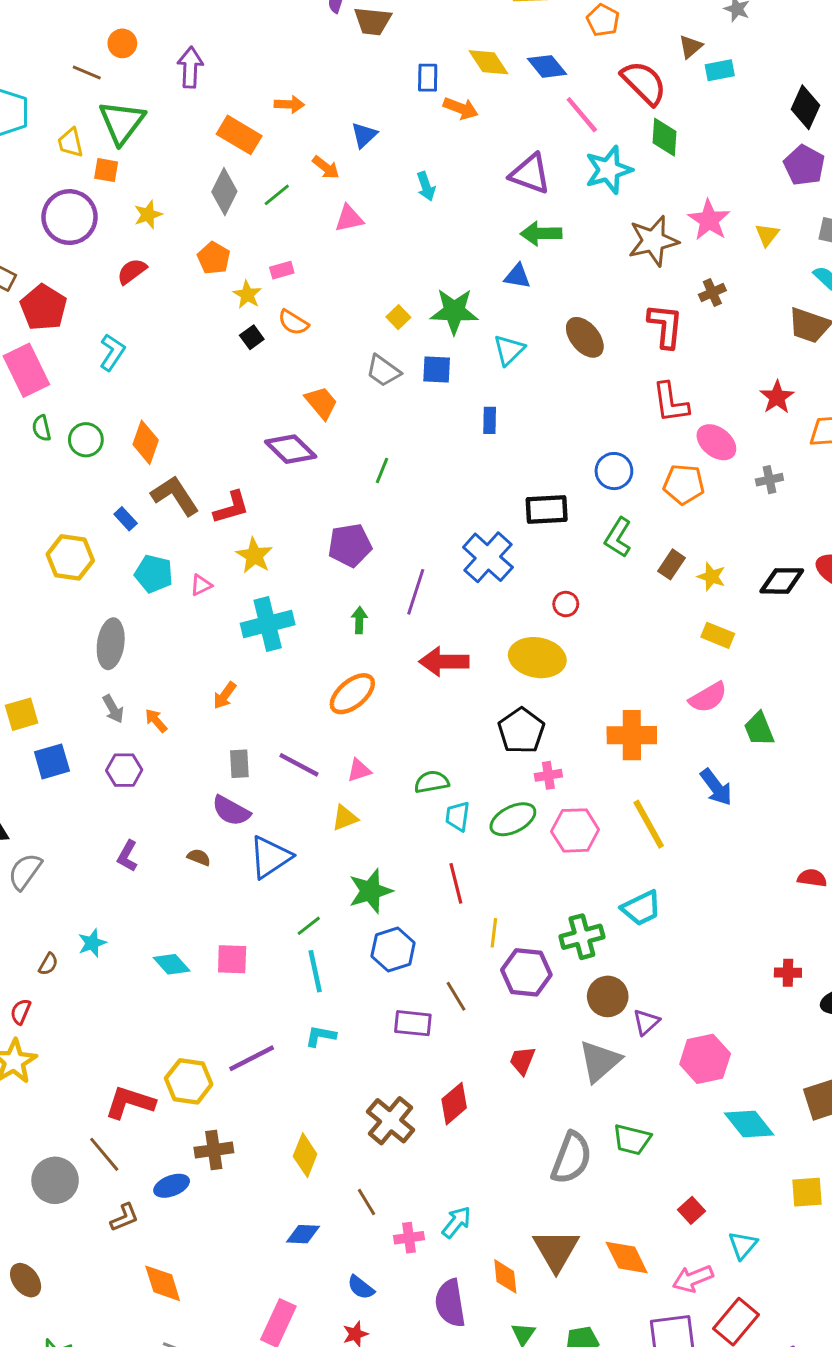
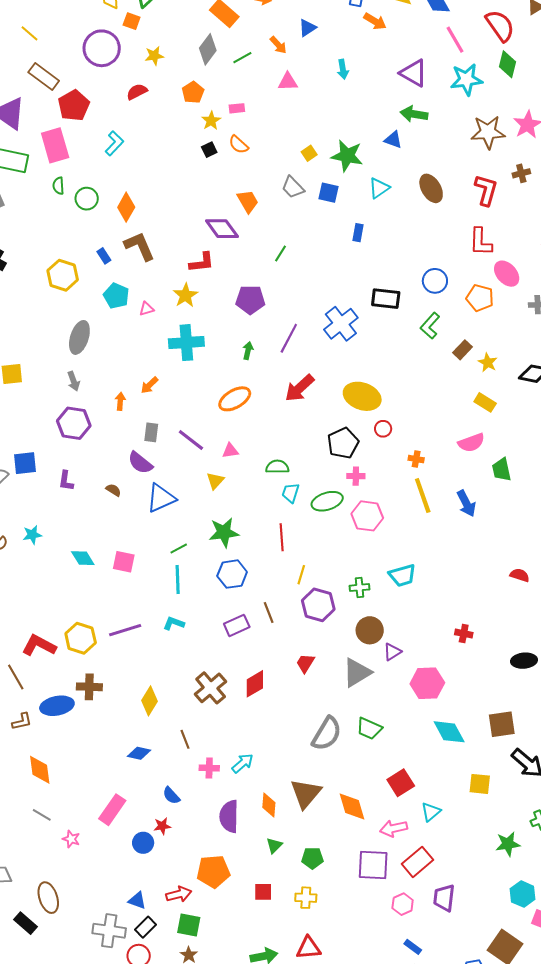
red L-shape: (231, 507) -> (202, 262), moved
red circle: (566, 604) -> (383, 429), moved
red arrow: (444, 662) -> (300, 388), turned -52
orange arrow: (156, 721) -> (120, 401), moved, turned 36
orange cross: (632, 735) -> (416, 459), size x0.5
blue square: (52, 761) -> (25, 463), moved
purple hexagon: (124, 770) -> (74, 423), size x1.4
yellow triangle: (345, 818) -> (215, 481), turned -36
yellow line: (649, 824) -> (423, 496), moved
purple L-shape: (127, 856) -> (66, 481), turned -30
green cross: (582, 937) -> (359, 588), size x0.7
red cross: (788, 973) -> (464, 634), moved
purple rectangle: (413, 1023) -> (237, 625), turned -40
blue ellipse: (172, 1186) -> (57, 706), size x1.4
red square: (692, 1210) -> (401, 783), size x1.5

